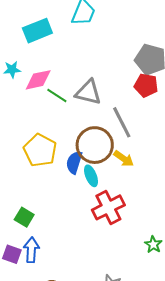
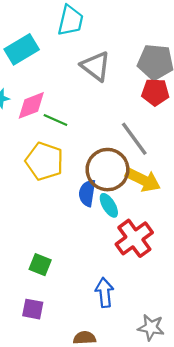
gray triangle: (88, 92) -> (96, 66), moved, turned 32
yellow pentagon: (40, 150) -> (44, 161), moved
yellow arrow: (124, 159) -> (143, 180), size x1.4
blue arrow: (31, 250) -> (105, 292), moved

